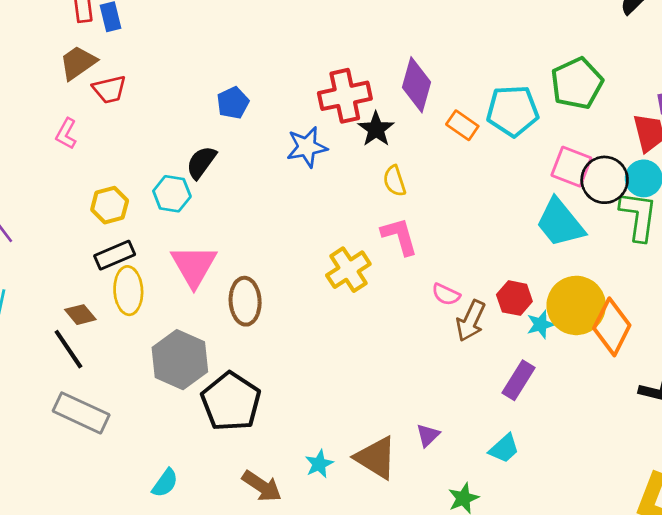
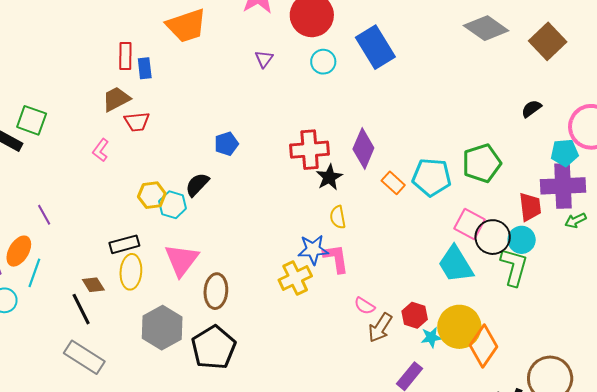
blue star: (307, 147) -> (313, 250), moved
yellow hexagon: (110, 205) -> (152, 195), moved
black pentagon: (231, 402) -> (214, 347), moved

